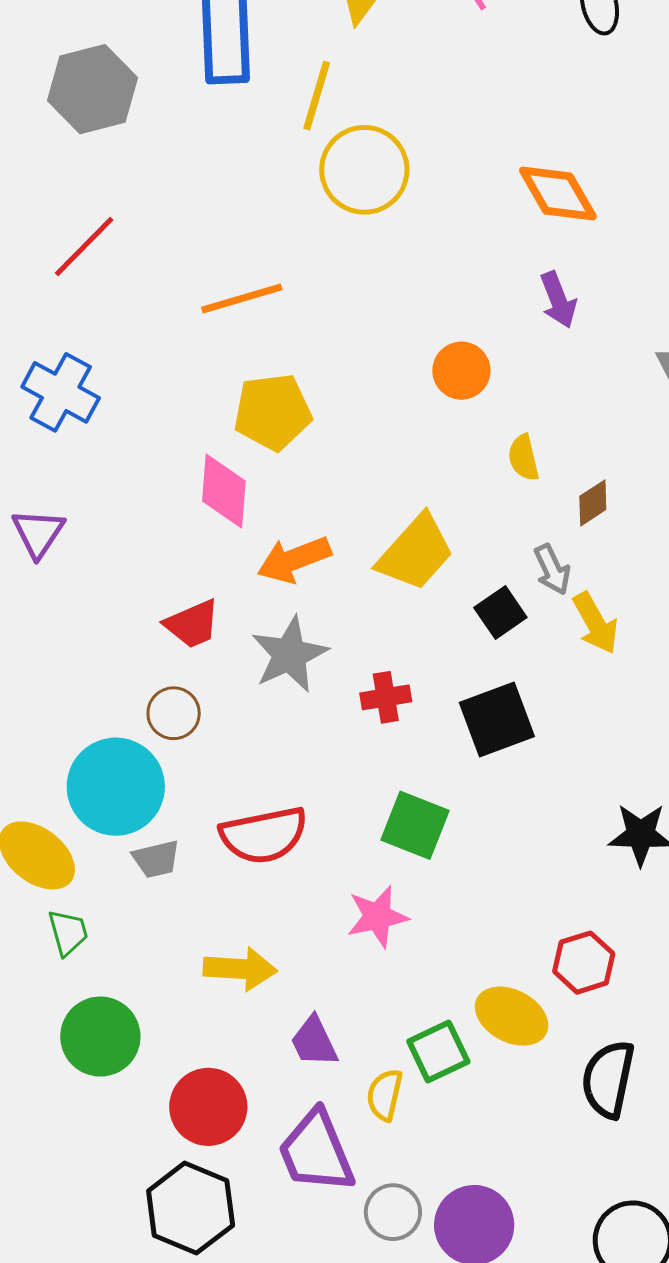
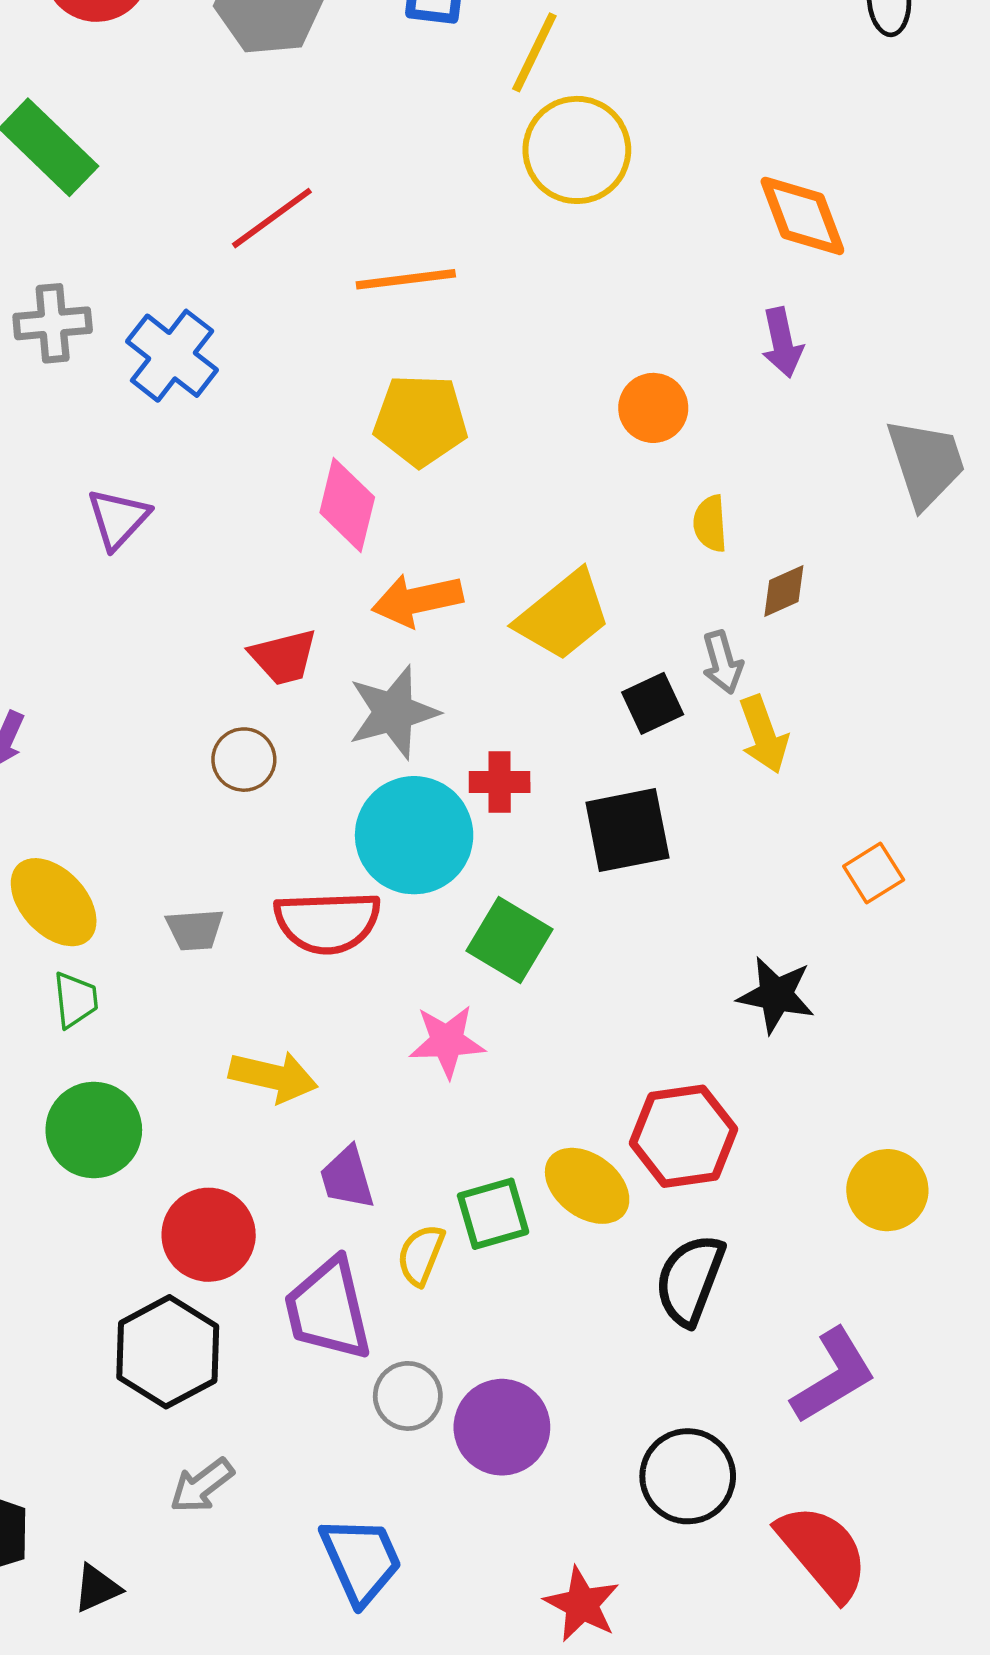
red line: (84, 247) -> (272, 218), moved
cyan circle: (116, 787) -> (414, 835), moved
red hexagon: (584, 963) -> (683, 1136), size x1.4

